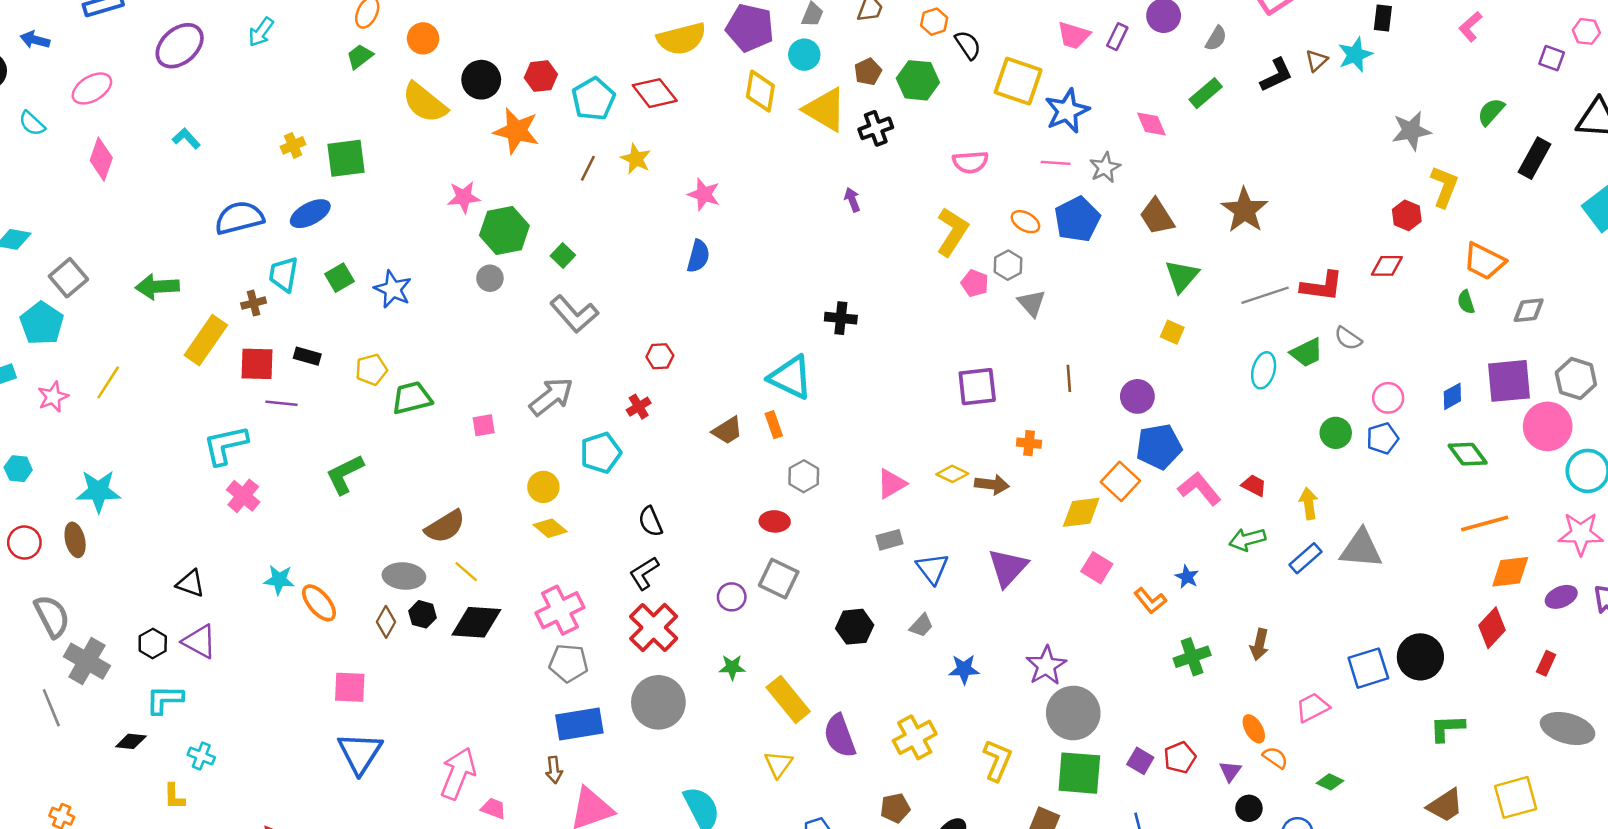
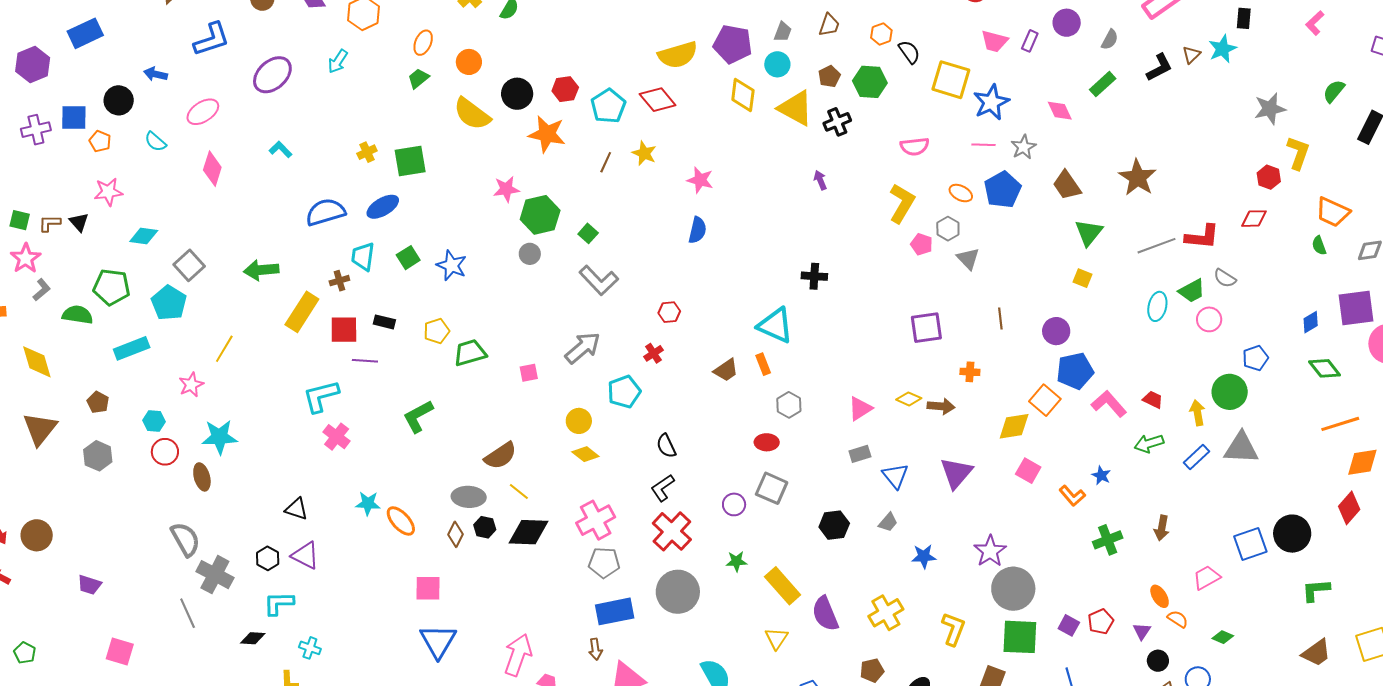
pink star: (53, 397) -> (191, 385), moved
pink circle: (1388, 398) -> (1209, 319), moved
green circle: (1336, 433) -> (1230, 392), moved, size x1.4
red circle: (24, 543) -> (165, 452), moved

